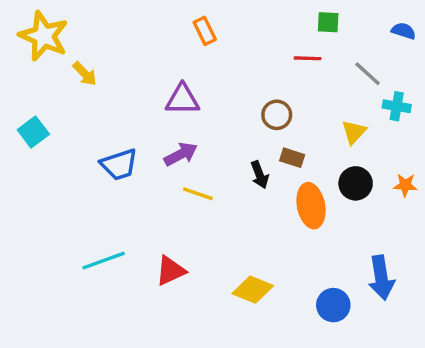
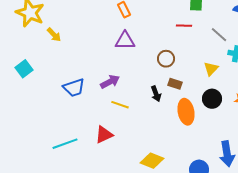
purple triangle: (182, 99) -> (125, 41), moved
red triangle: (170, 271) -> (104, 135), moved

